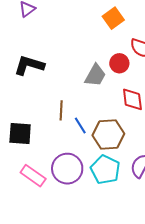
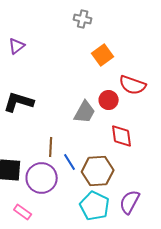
purple circle: (67, 169) -> (42, 178), moved
pink rectangle: (33, 176) -> (23, 212), size x0.7

